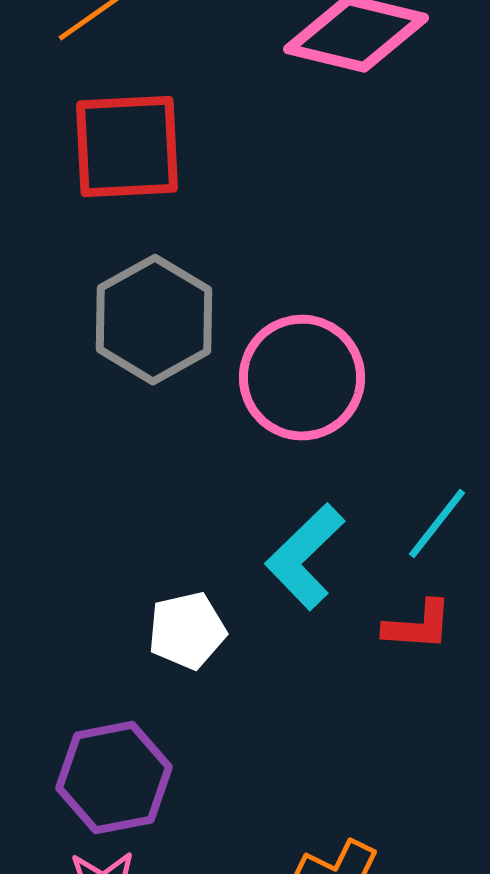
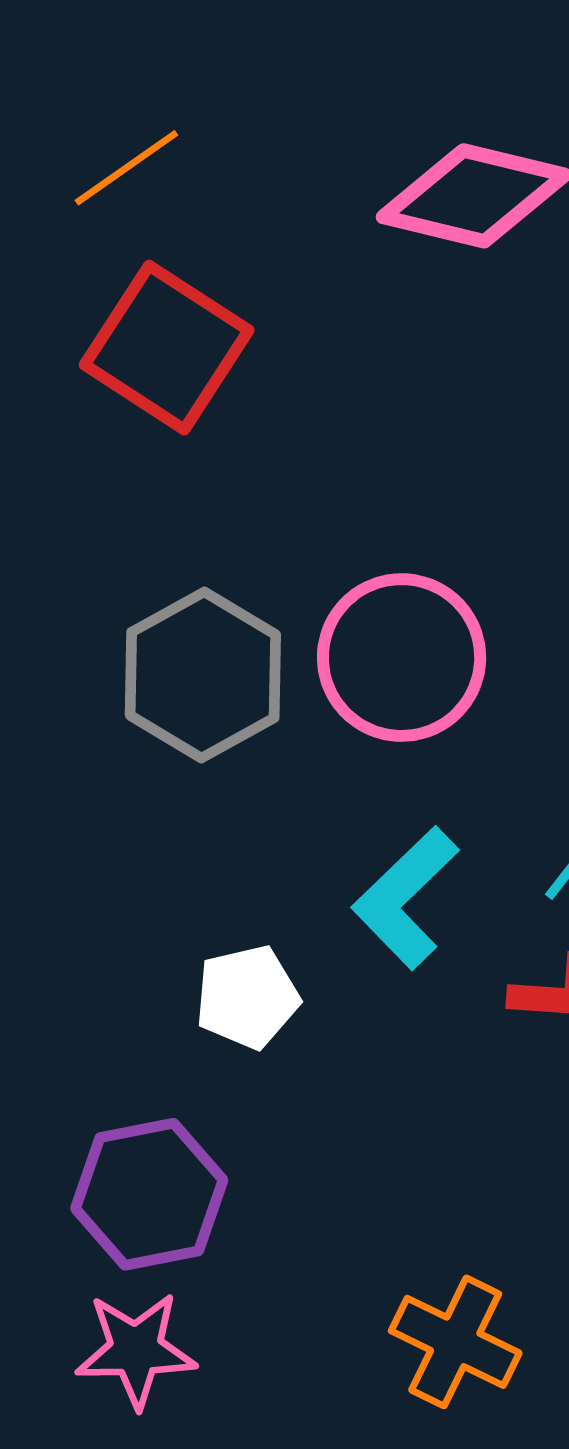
red square: (127, 147) -> (167, 348), turned 36
gray hexagon: (154, 320) -> (203, 675), moved

